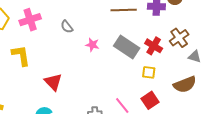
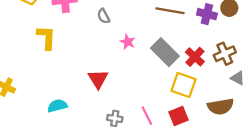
yellow square: (149, 72) -> (184, 85), size x1.6
red triangle: (53, 82) -> (98, 79), moved

